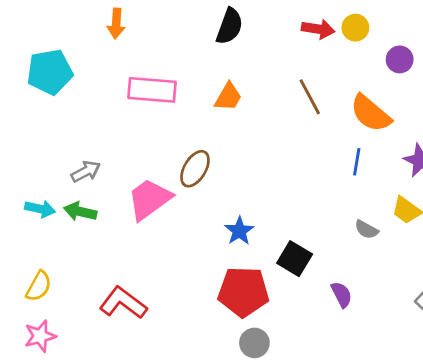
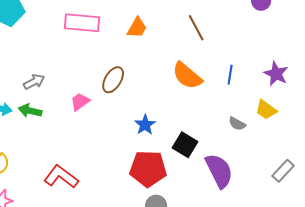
orange semicircle: (371, 113) -> (187, 76), moved
pink trapezoid: (149, 199) -> (80, 102), size x0.6
purple semicircle: (342, 295) -> (219, 171), size x1.8

